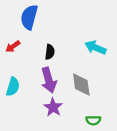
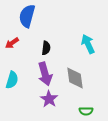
cyan arrow: (95, 48) -> (88, 44), turned 42

